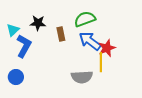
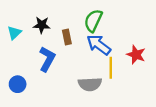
green semicircle: (85, 19) -> (93, 21), turned -45
blue L-shape: (24, 46) -> (47, 59), moved
red star: (107, 48) -> (136, 55), moved, turned -30

